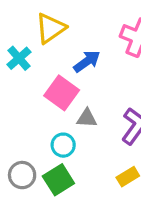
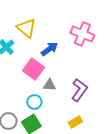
yellow triangle: (51, 28) -> (26, 28), turned -45

